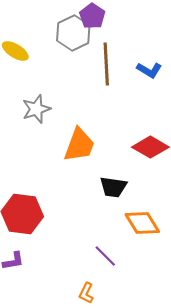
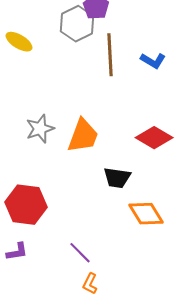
gray star: (36, 109) -> (40, 129), moved
purple line: (105, 256) -> (80, 253), moved

